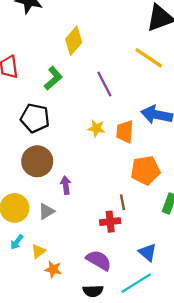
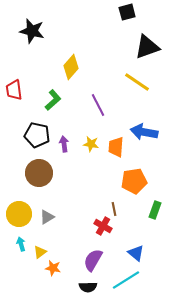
purple arrow: (66, 185) -> (64, 144), moved
red cross: (110, 222) -> (103, 226), turned 36
cyan arrow: (17, 242) -> (21, 244), turned 128
purple semicircle: (99, 260) -> (93, 260), turned -90

